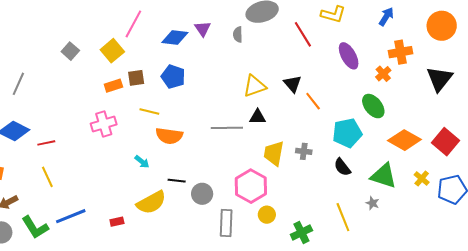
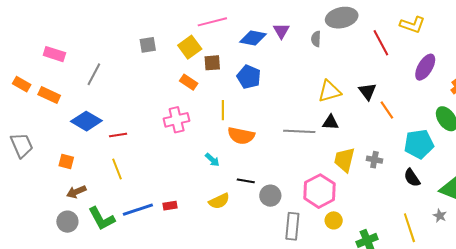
pink line: (133, 24) -> (212, 22), turned 44
gray square: (70, 51) -> (148, 45), turned 36
purple ellipse: (349, 56) -> (425, 67), turned 56
brown square: (136, 78) -> (212, 63), moved
orange rectangle: (113, 86) -> (189, 82), turned 48
yellow line: (149, 111) -> (223, 110), turned 72
yellow semicircle: (151, 202) -> (219, 201), size x0.7
red rectangle: (117, 222) -> (170, 206), moved

